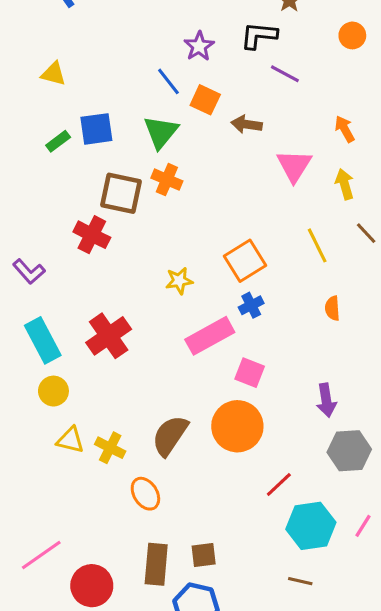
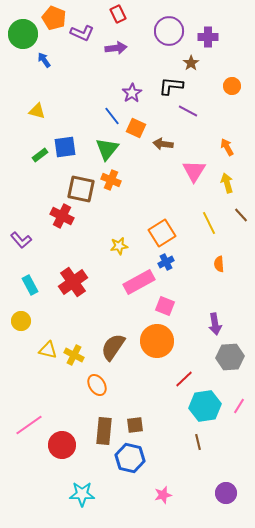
cyan rectangle: (43, 340) -> (30, 285), size x0.7
yellow circle: (53, 391) -> (21, 321), moved
brown line: (300, 581) -> (198, 442), turned 63

